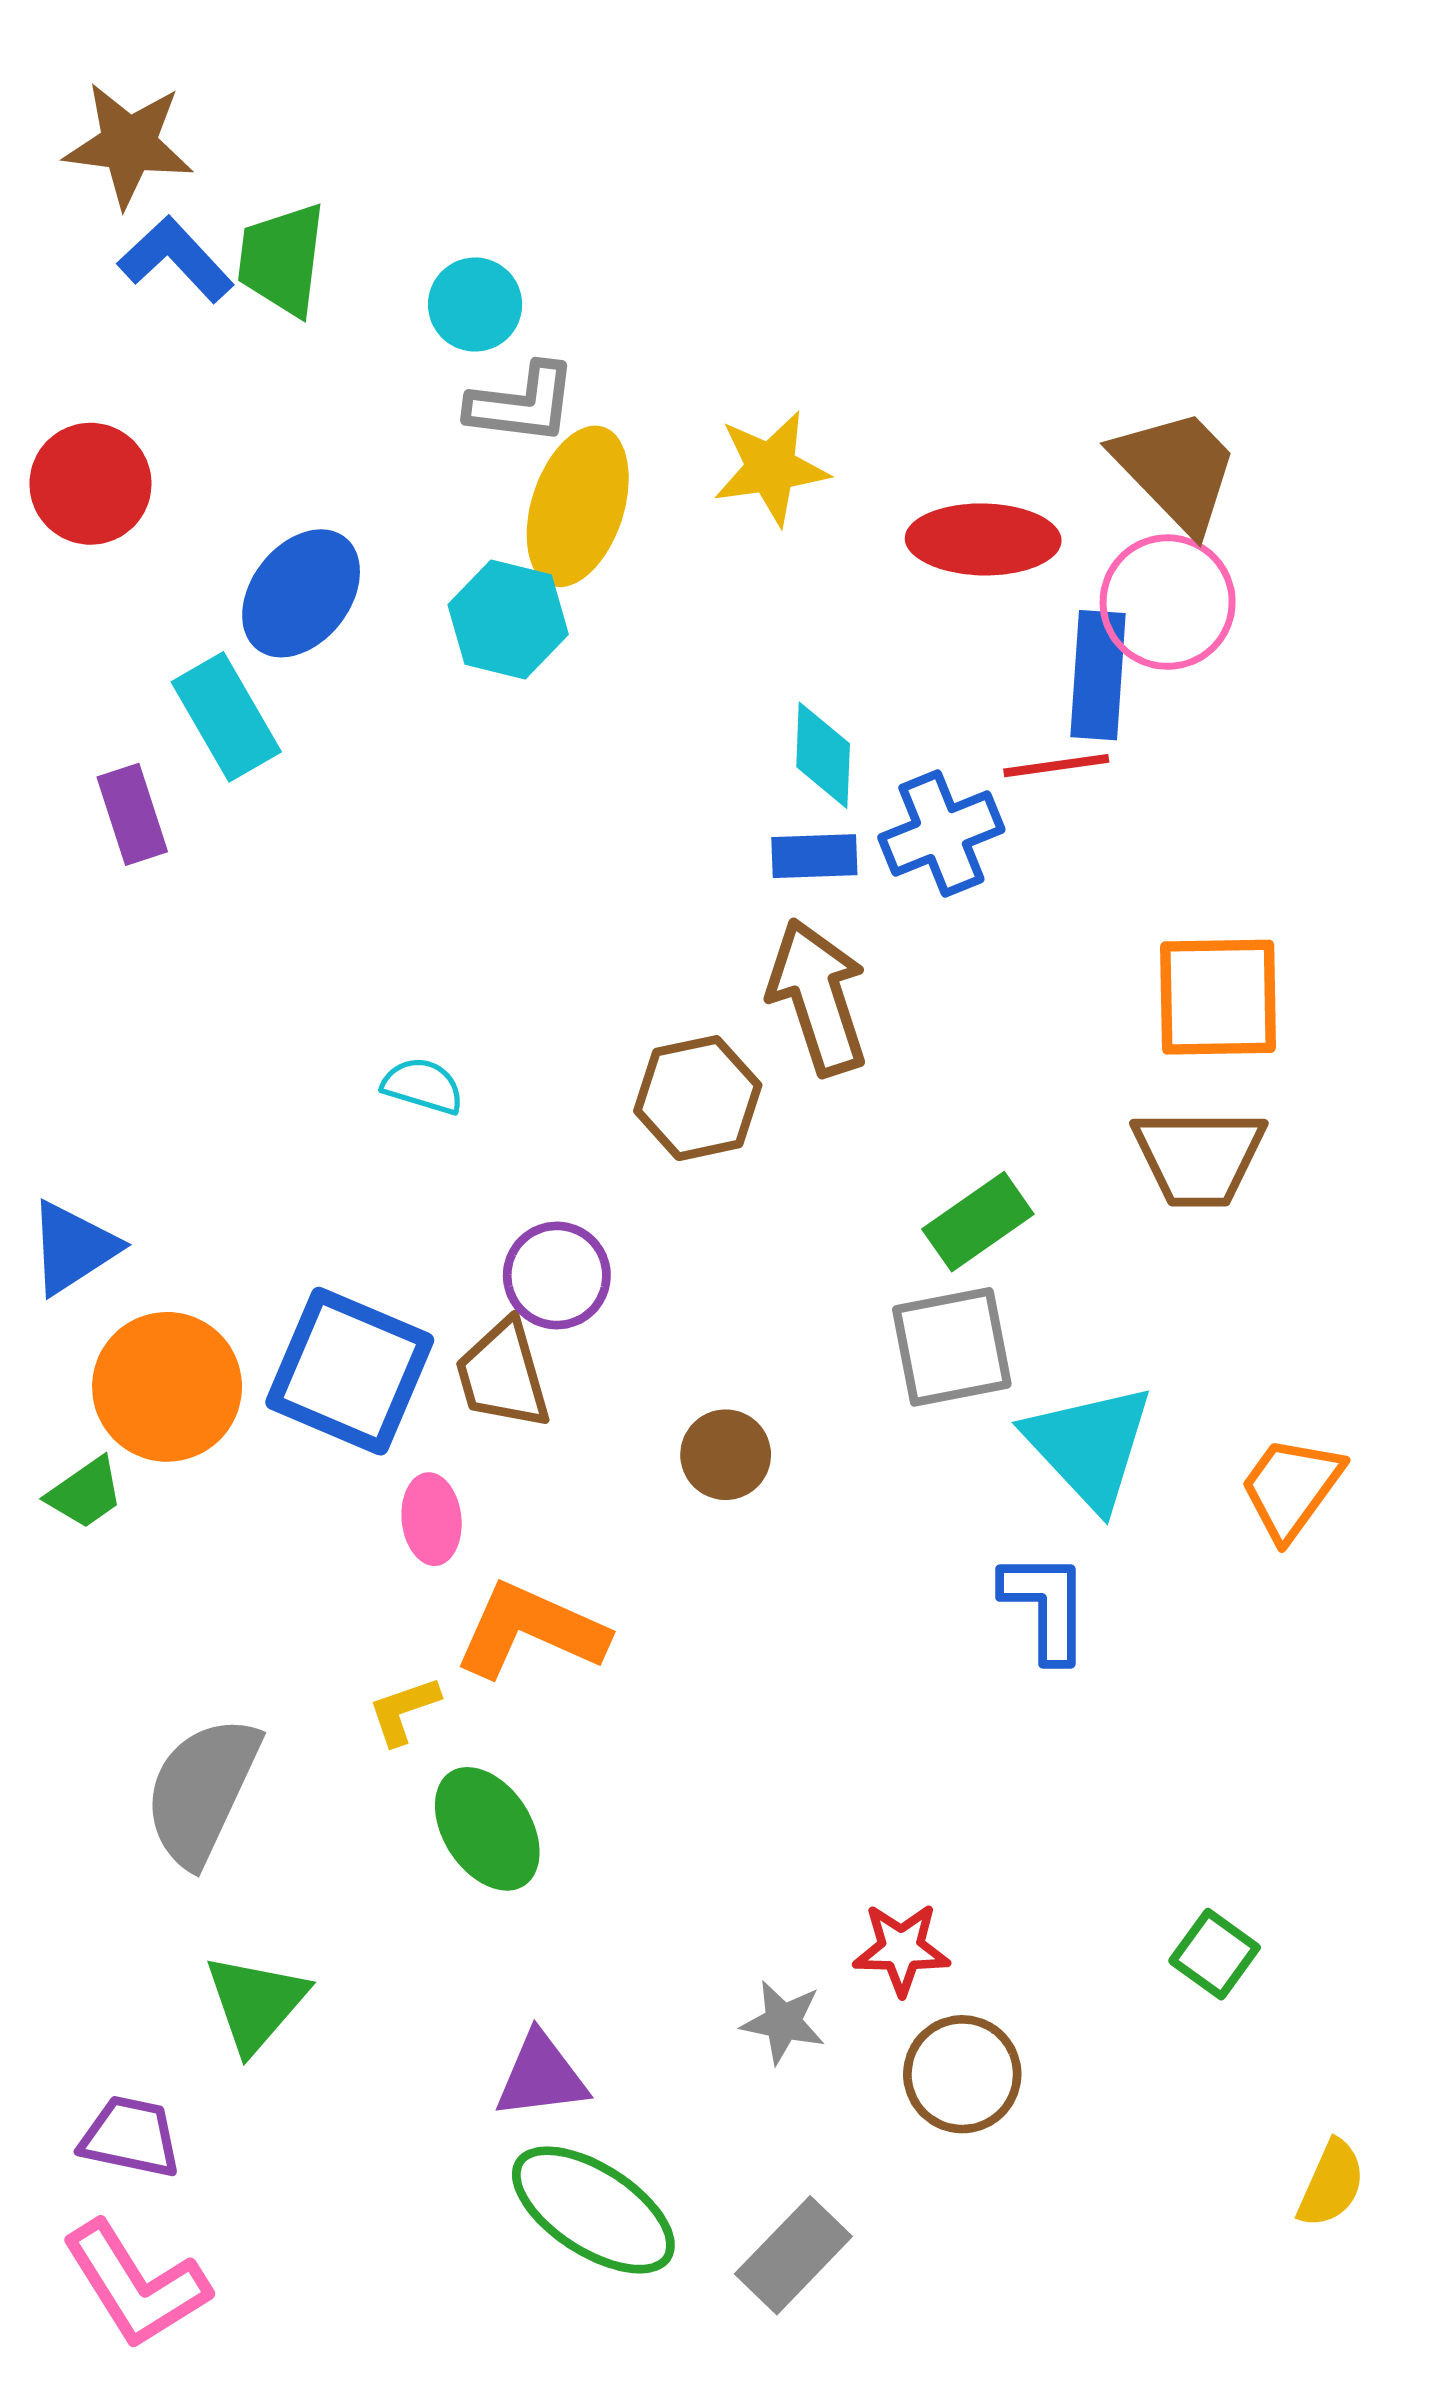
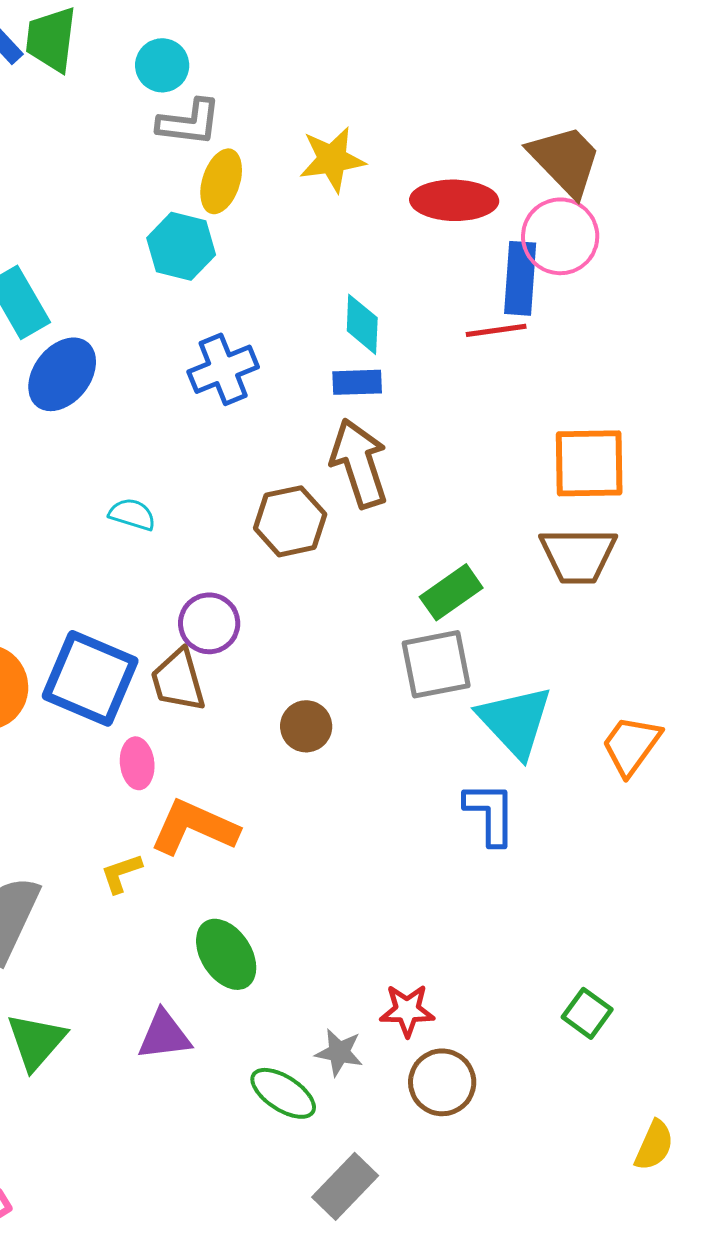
yellow ellipse: (578, 506) -> (221, 181), size x0.7
blue ellipse: (301, 593) -> (62, 374), moved
blue cross: (941, 834) -> (223, 369), moved
green ellipse: (487, 1829) -> (226, 954), moved
purple triangle: (541, 2076) -> (164, 1035), moved
green ellipse: (593, 2210) -> (283, 1093), moved, size x0.7

